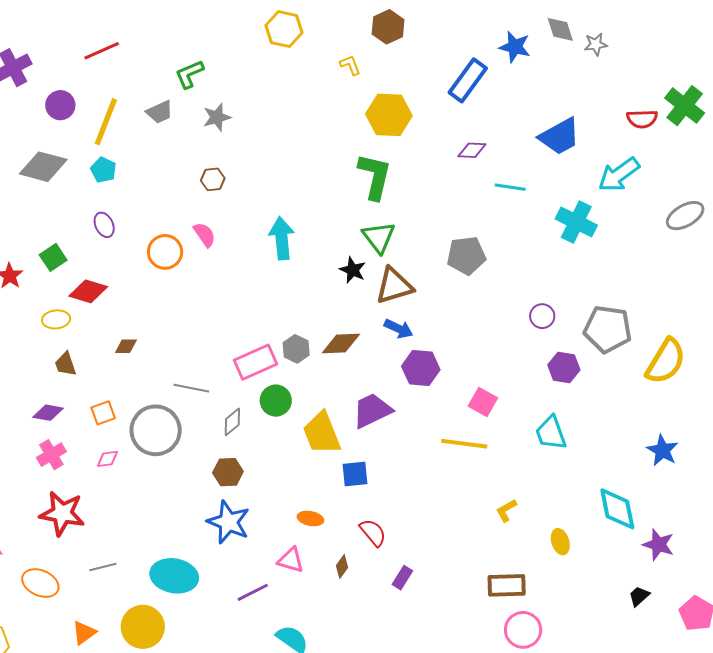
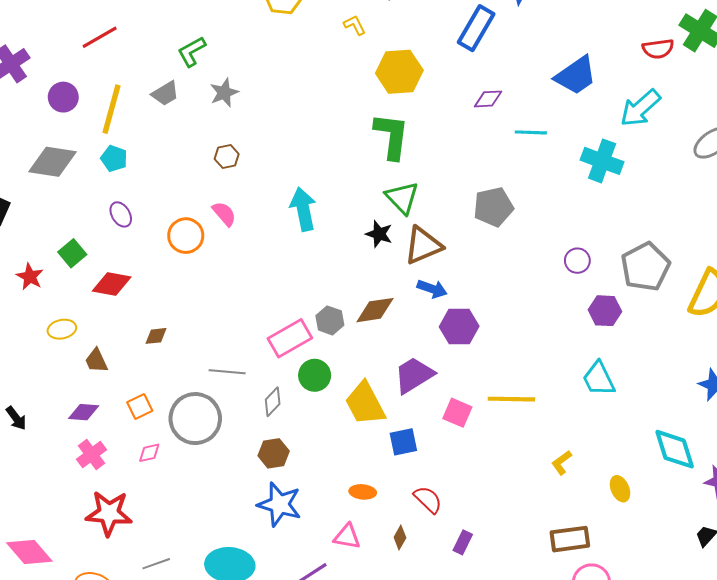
yellow ellipse: (56, 319) -> (62, 329), moved
gray pentagon: (608, 329) -> (645, 267), turned -30
pink square: (483, 402) -> (457, 413), moved

